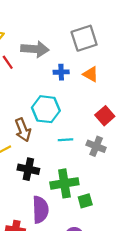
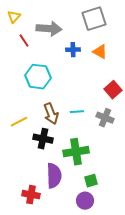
cyan hexagon: (46, 109) -> (38, 77), moved
brown arrow: (23, 130) -> (51, 114), moved
green square: (85, 201) -> (91, 181), moved

